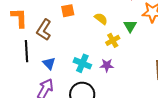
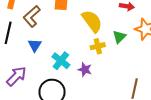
yellow semicircle: (101, 19) -> (92, 21), size x1.6
blue triangle: (49, 63) -> (35, 45), moved

